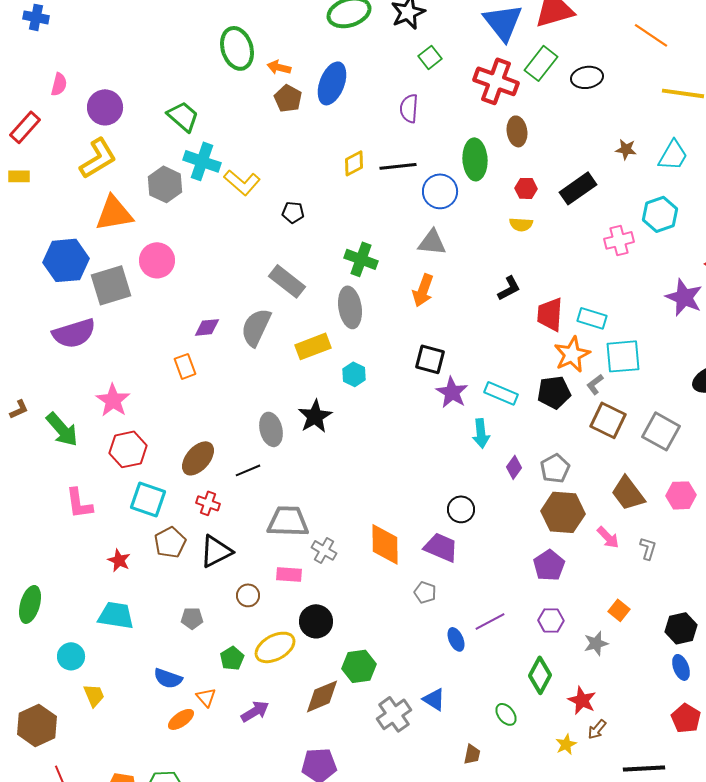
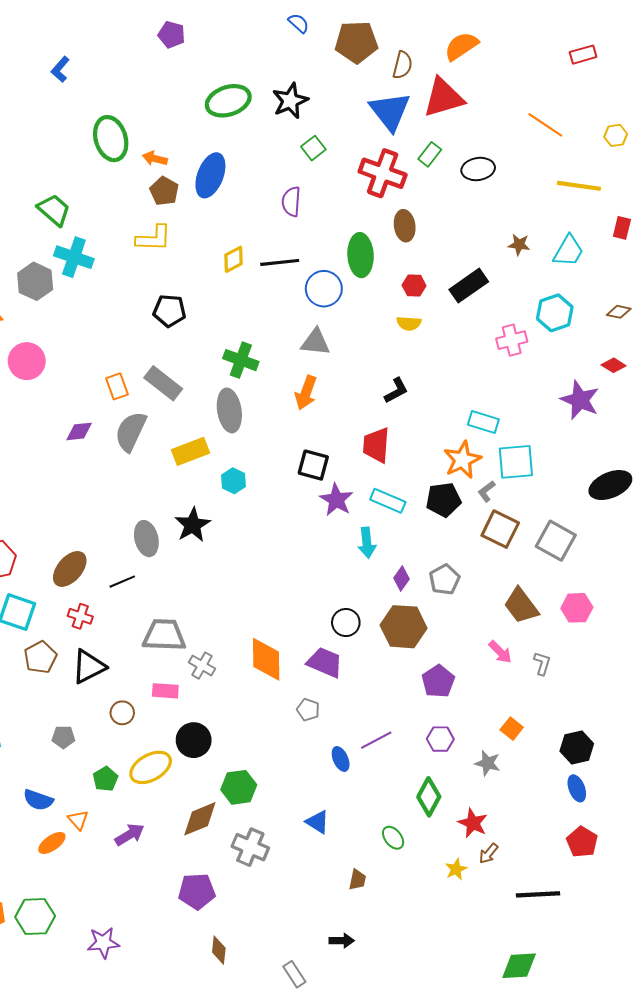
green rectangle: (541, 63) -> (430, 154), size x0.7
yellow L-shape: (242, 182) -> (154, 238), moved, turned -39
black pentagon: (293, 212) -> (169, 311), size x1.4
red trapezoid: (550, 314) -> (376, 445), moved
orange rectangle: (185, 366) -> (117, 386), moved
brown hexagon: (563, 512) -> (404, 627), moved
gray star: (596, 643) -> (488, 763), turned 30
gray cross: (394, 714) -> (250, 847), moved, turned -32

